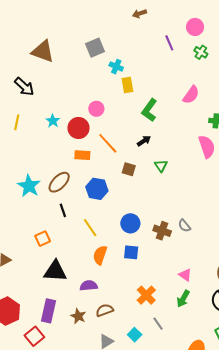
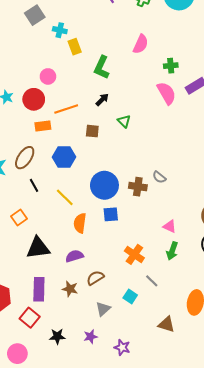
orange line: (108, 143) -> (66, 109), turned -55
blue circle: (130, 223) -> (104, 185), size x1.4

